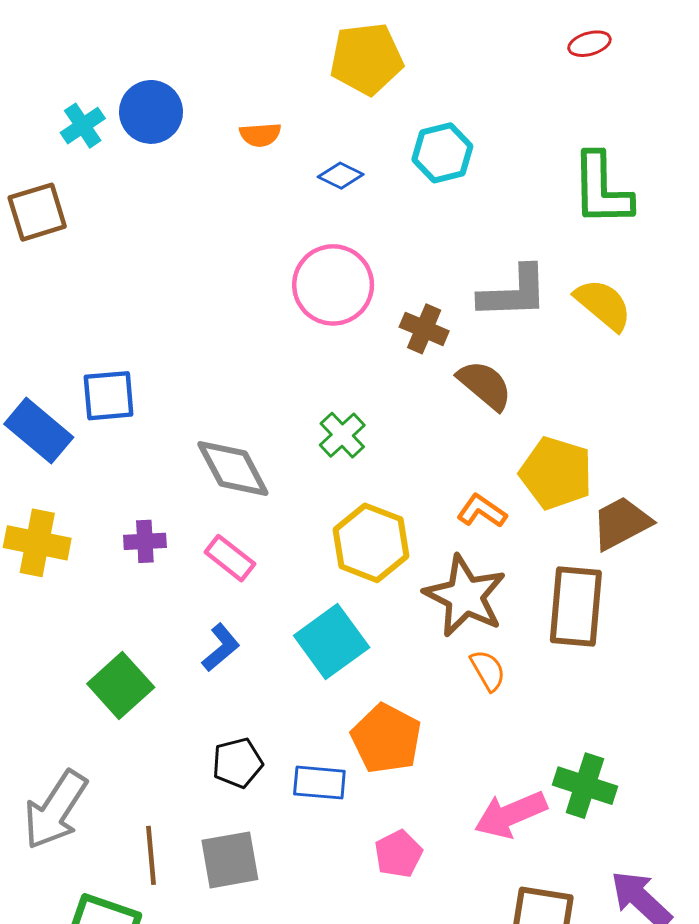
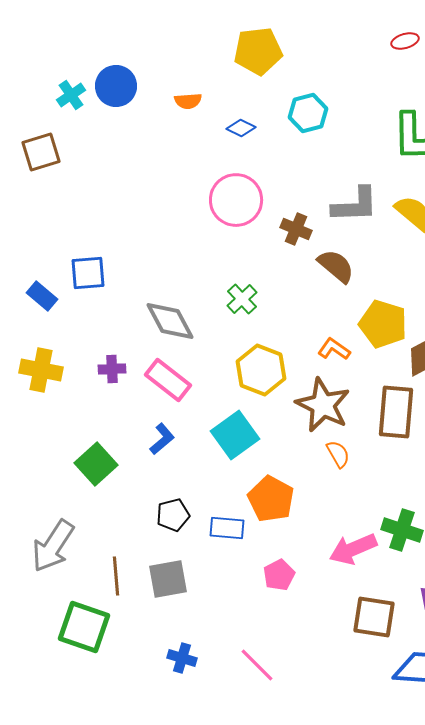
blue rectangle: (39, 431) -> (42, 296), size x0.7
pink rectangle: (230, 558) -> (168, 380), size x1.4

